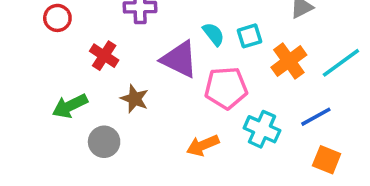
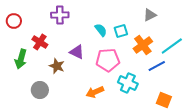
purple triangle: (179, 59) -> (77, 52), moved, size x0.7
green arrow: (70, 106) -> (21, 59), moved, turned -48
blue line: (316, 117) -> (157, 66), moved

